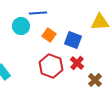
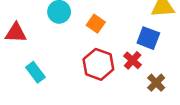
blue square: (73, 40) -> (148, 38), moved

